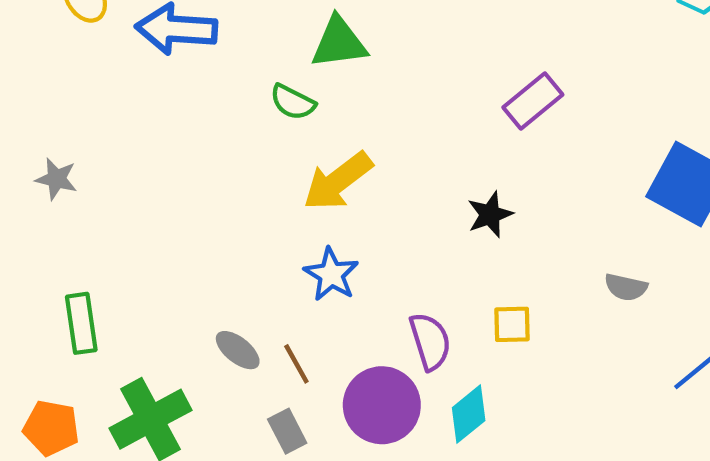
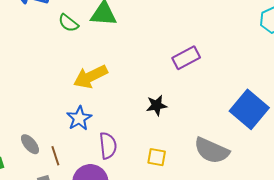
green semicircle: (293, 102) -> (68, 23), moved
gray semicircle: (626, 287) -> (212, 151), size x1.8
purple semicircle: (430, 341) -> (108, 146), moved

